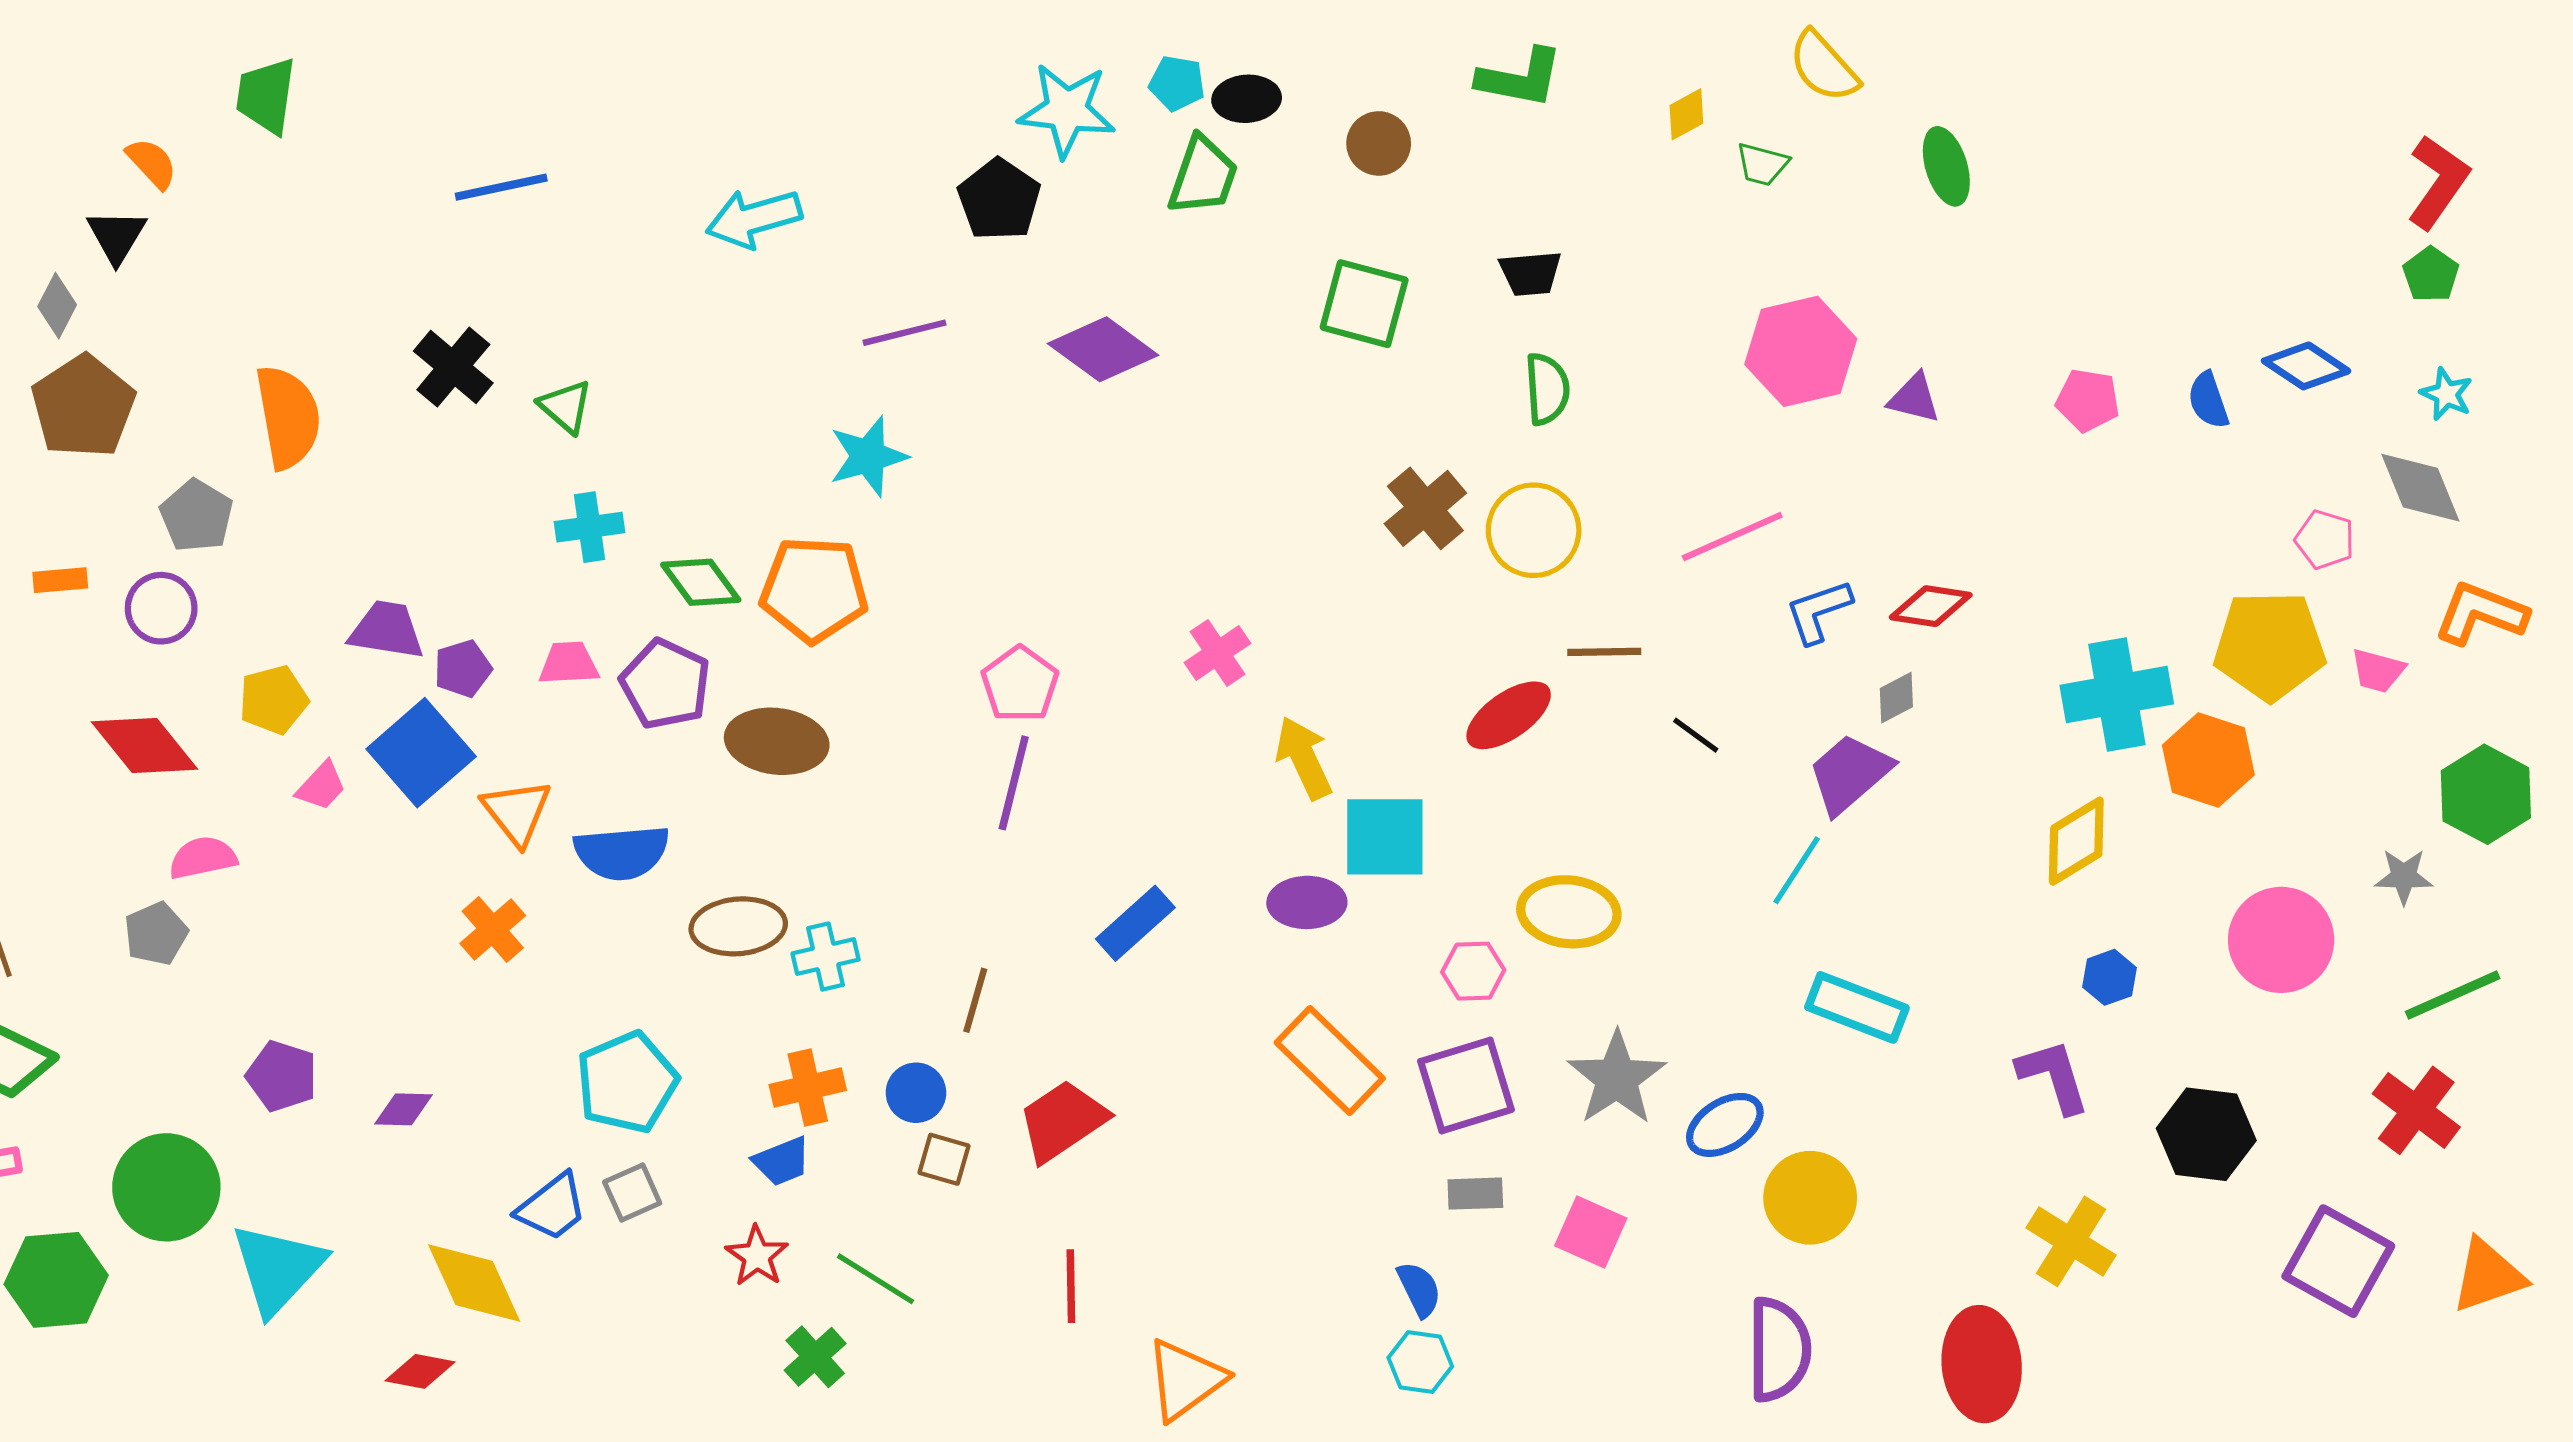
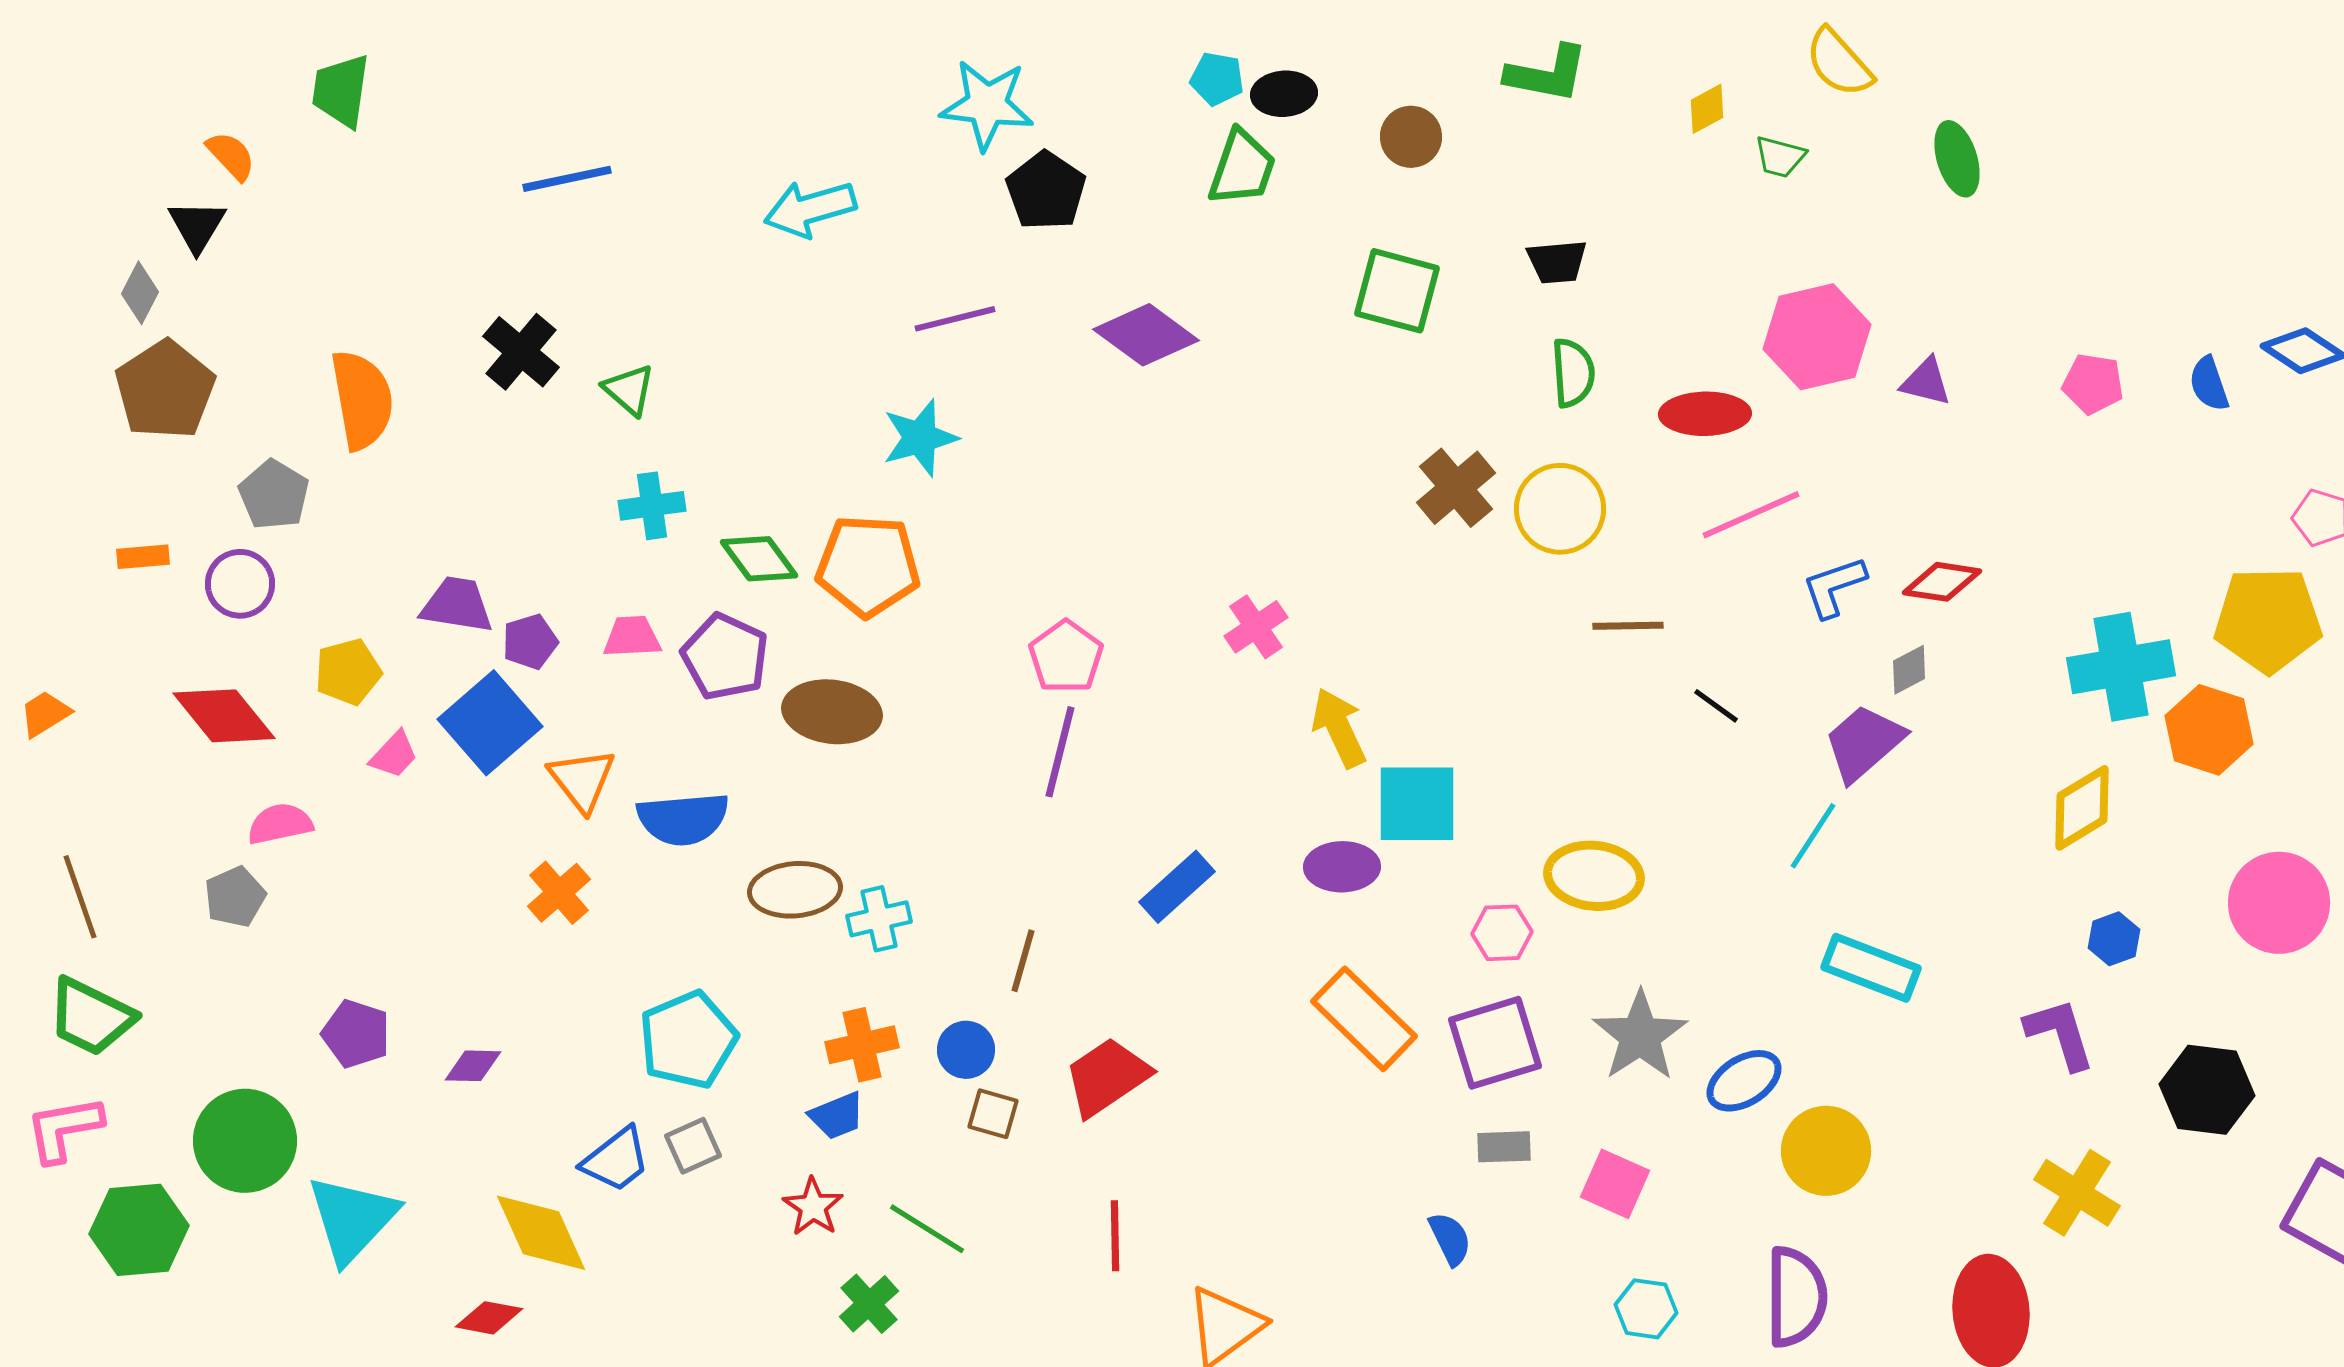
cyan star: (1067, 110) -> (987, 105), moved
red ellipse: (1509, 715) -> (1705, 414), moved, turned 34
cyan hexagon: (1420, 1362) -> (1646, 1309), moved

